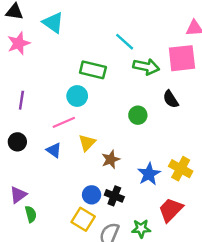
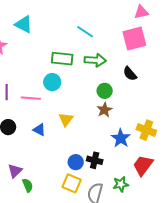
green arrow: (146, 67) -> (95, 60), moved
pink line: (64, 122) -> (31, 98), moved, turned 36
brown star: (111, 159) -> (104, 110), moved

